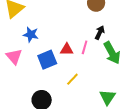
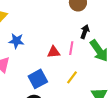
blue square: (47, 60) -> (38, 79), moved
yellow line: (72, 79) -> (72, 77), moved

